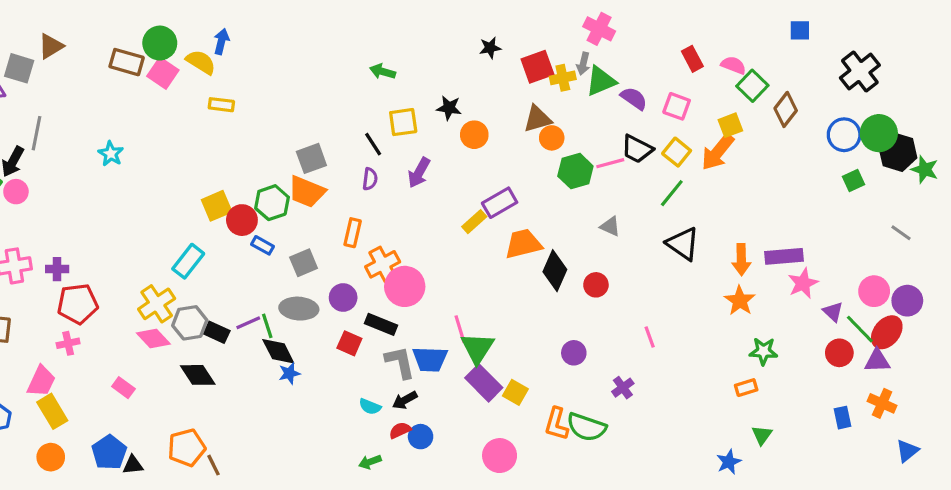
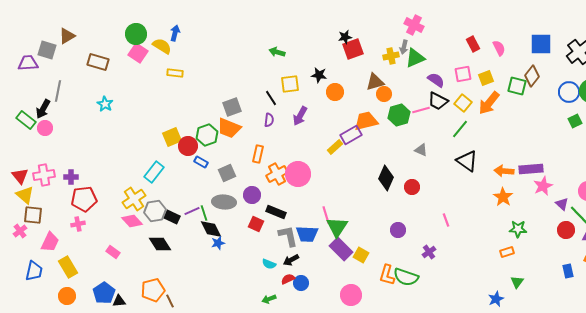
blue square: (800, 30) -> (541, 44), moved, size x1.6
brown rectangle: (127, 62) -> (98, 62), moved
pink semicircle: (733, 65) -> (499, 48), turned 42
red square: (537, 67) -> (353, 49), moved
green square: (752, 86) -> (517, 86), moved, turned -30
purple semicircle: (634, 98) -> (436, 80), moved
pink square: (677, 106) -> (463, 74), turned -30
yellow square: (730, 125) -> (486, 78), moved
orange trapezoid: (523, 244) -> (366, 121), moved
orange arrow: (741, 260) -> (504, 171), turned 96
pink circle: (405, 286) -> (298, 174), moved
pink trapezoid: (41, 381) -> (50, 242), moved

